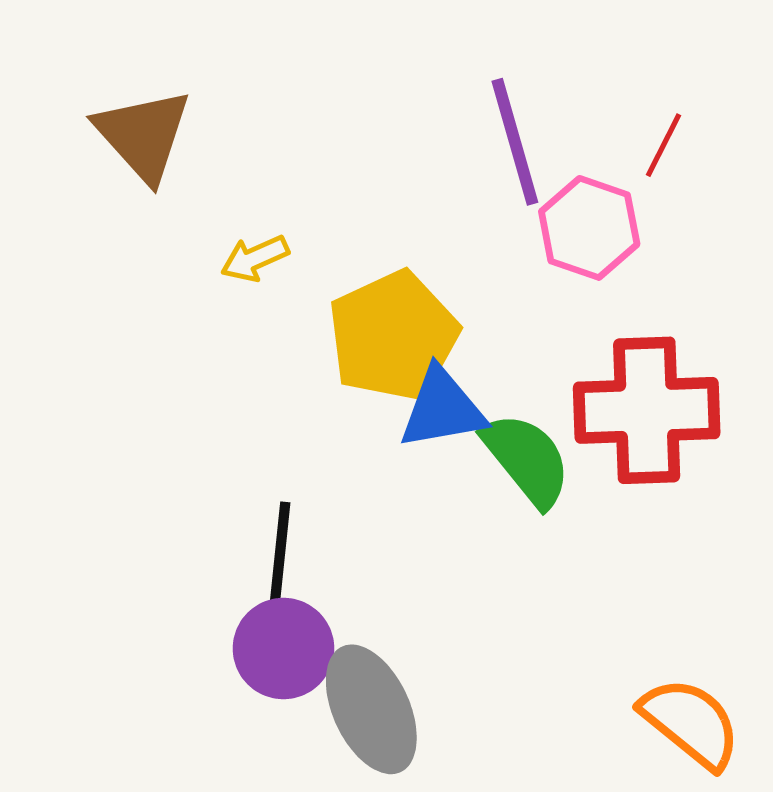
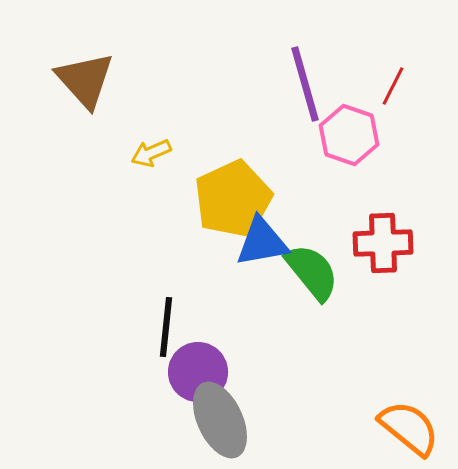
red cross: (647, 410) -> (383, 243), size x0.7
purple circle: (283, 649) -> (198, 372), moved

